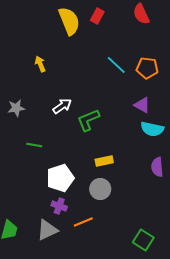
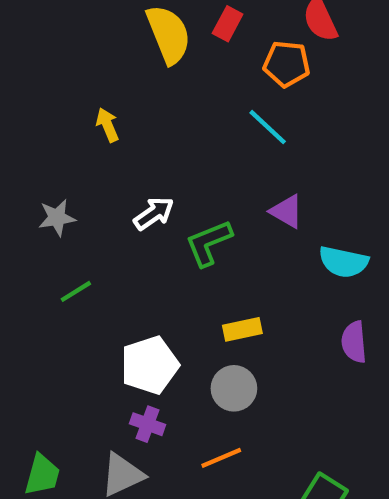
orange pentagon: (147, 68) -> (287, 64), moved
purple triangle: (142, 105) -> (287, 211), moved
green line: (34, 145) -> (76, 291), moved, turned -42
orange line: (83, 222) -> (221, 458), moved

